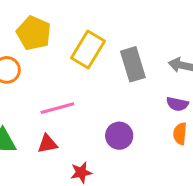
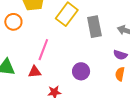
pink line: (57, 108) -> (43, 50), turned -60

